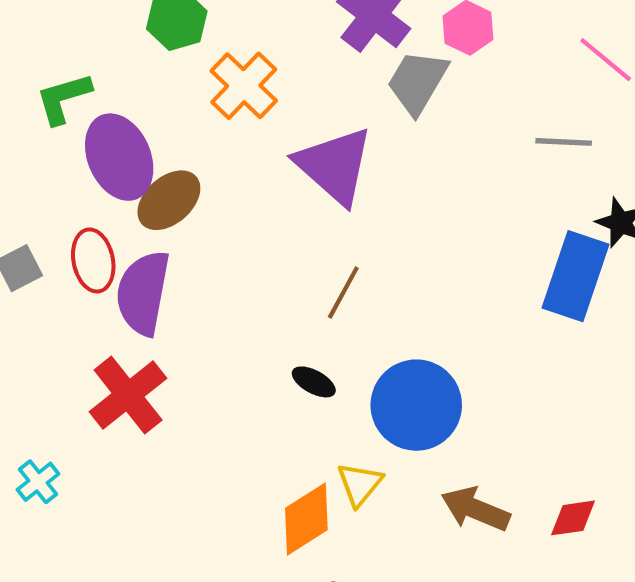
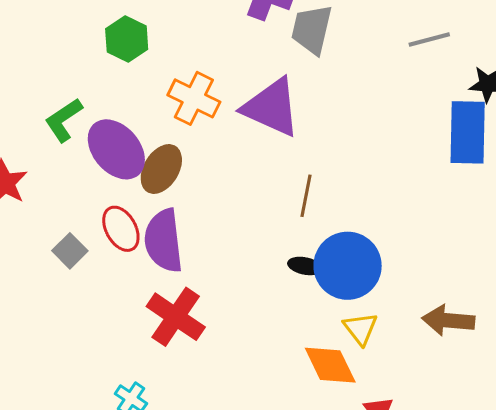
orange cross: (244, 86) -> (194, 98), moved
blue circle: (416, 405) -> (348, 266), moved
orange diamond: (306, 519) -> (330, 365), turned -66

